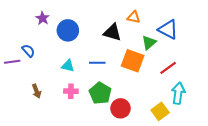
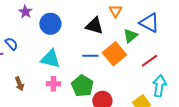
orange triangle: (134, 17) -> (115, 11), turned 48
orange square: (133, 61) -> (114, 54), turned 30
blue line: (97, 63) -> (90, 56), moved
cyan triangle: (68, 66) -> (50, 59), size x1.5

